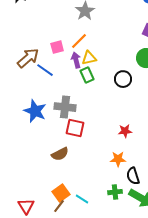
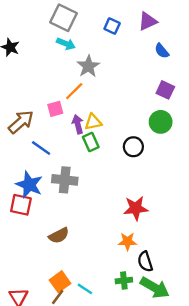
orange line: (79, 41) -> (74, 91), moved
blue line: (45, 70) -> (41, 148), moved
red square: (75, 128) -> (21, 205), moved
red star: (125, 131) -> (136, 208), size x1.5

